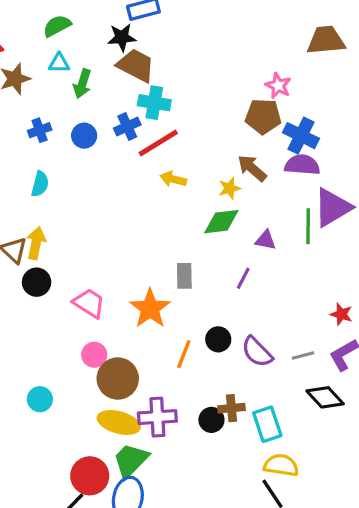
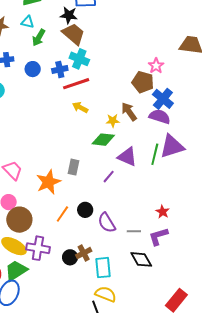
purple triangle: (266, 240) -> (127, 157), size x1.5
brown cross: (232, 408) -> (84, 253), turned -35

